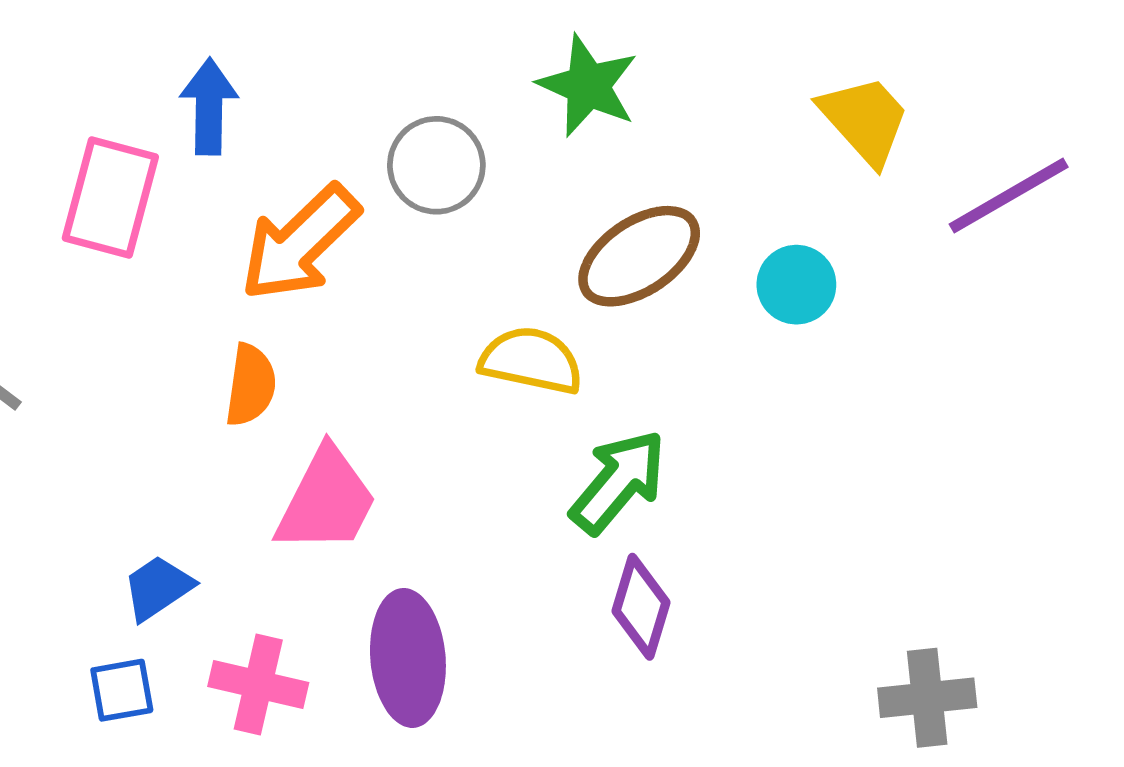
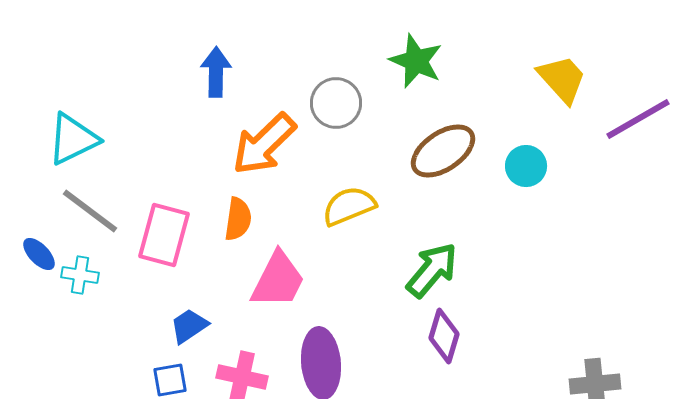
pink rectangle: (110, 197) -> (164, 235), moved
yellow semicircle: (531, 360) -> (349, 206), moved, turned -34

